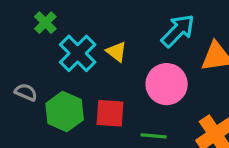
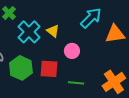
pink circle: (167, 84) -> (72, 51), moved, size x0.6

